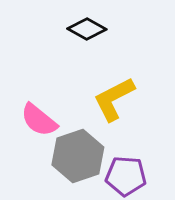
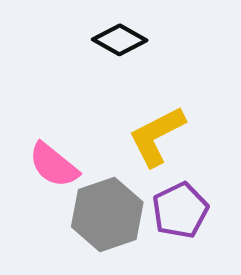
purple pentagon: (126, 176) -> (180, 210), moved, turned -30

